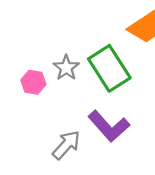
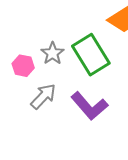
gray arrow: (66, 145) -> (43, 96), moved

